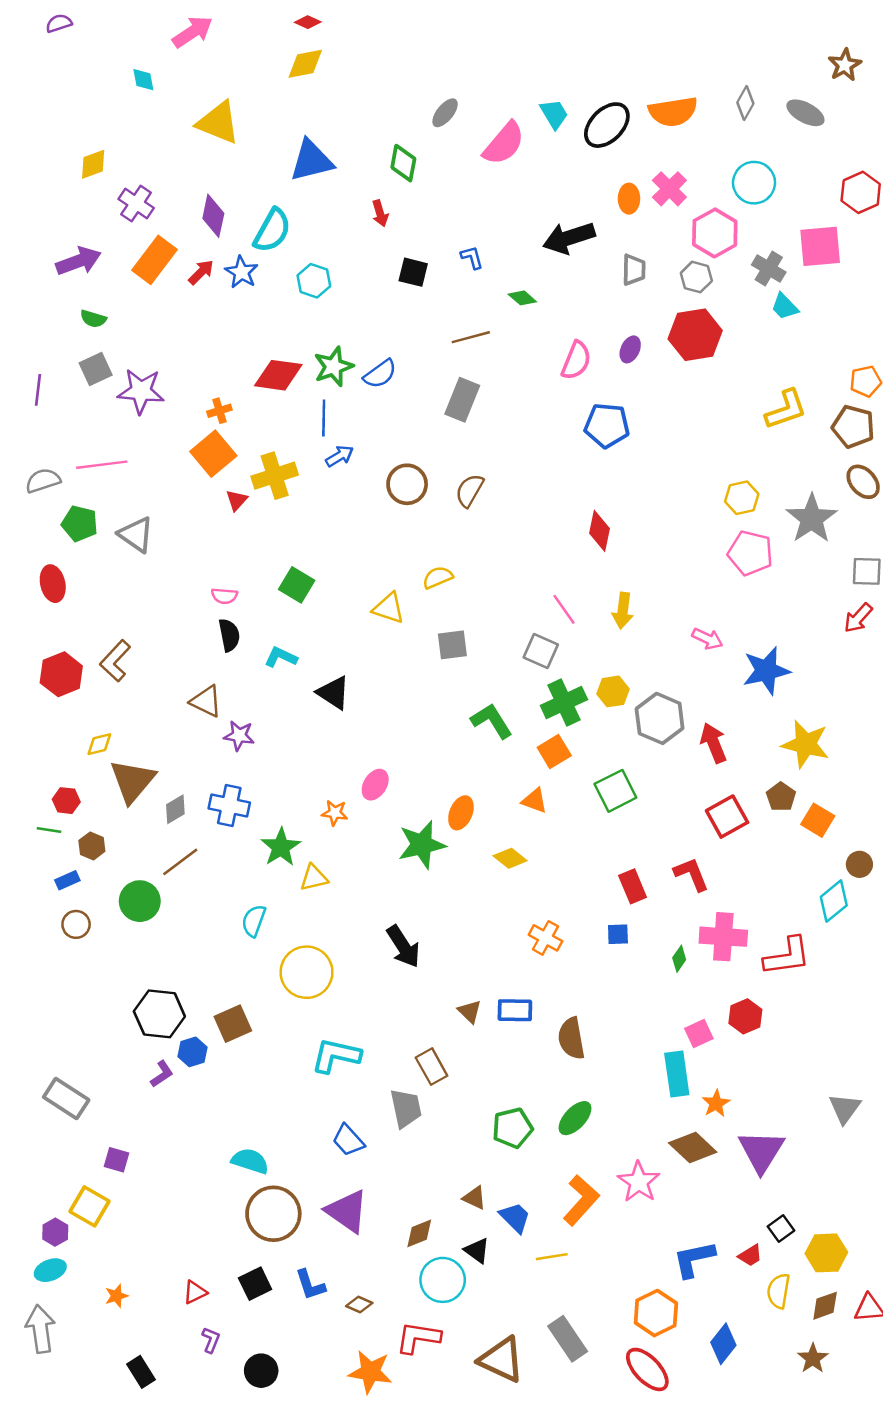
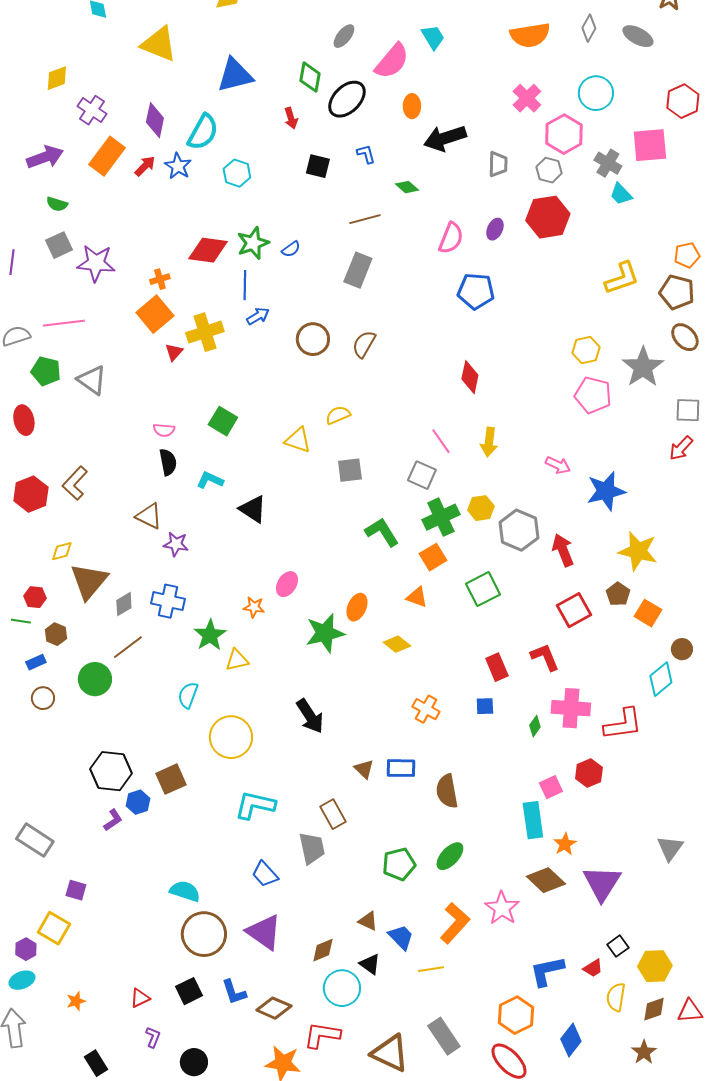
black ellipse: (607, 125) -> (347, 99), moved
orange ellipse: (629, 199) -> (412, 106), moved
blue semicircle: (380, 374) -> (291, 249), size x0.7
brown diamond: (359, 1304) -> (274, 1008), size x1.6

